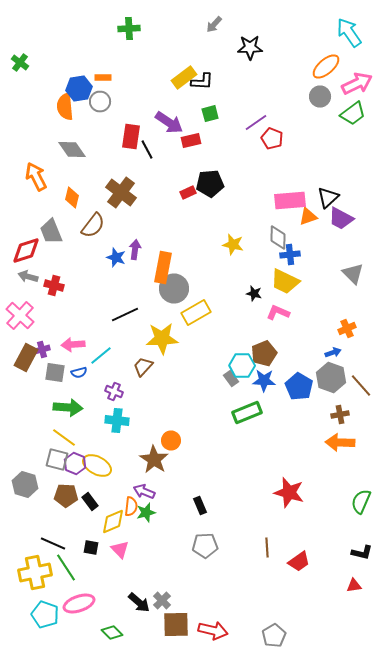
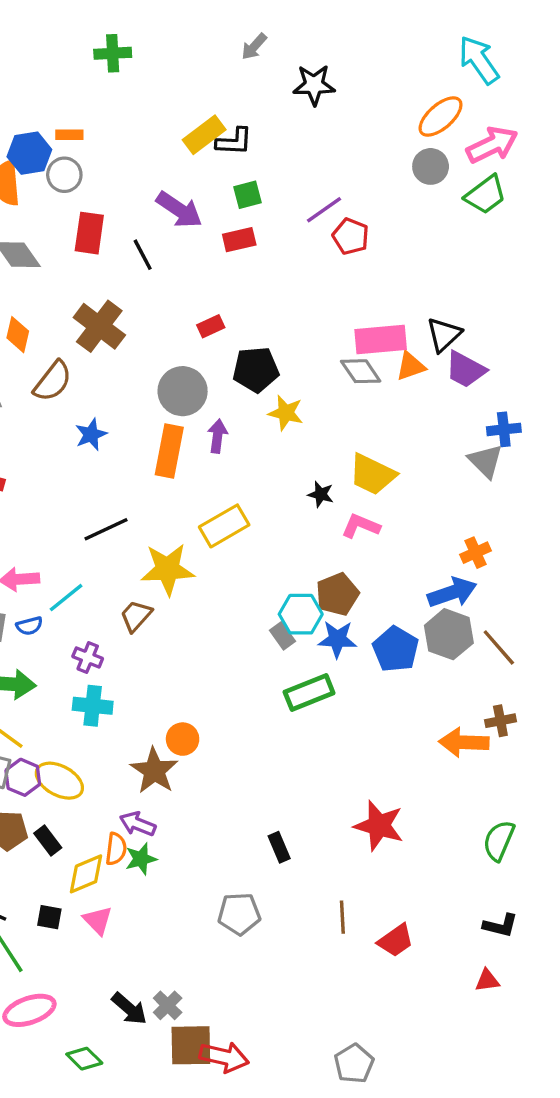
red rectangle: (131, 136) -> (89, 233), moved
red rectangle: (191, 140) -> (239, 240), moved
black pentagon: (210, 184) -> (256, 370), moved
gray diamond: (278, 238) -> (361, 371), moved, turned -35
purple arrow: (135, 250) -> (217, 436), moved
blue cross: (290, 254) -> (504, 429), moved
blue star: (116, 258) -> (91, 434), turned 30
gray circle: (174, 288) -> (183, 391), moved
blue arrow: (333, 352) -> (452, 593), size x1.8
brown cross: (340, 414) -> (500, 721), moved
black rectangle: (200, 506) -> (279, 847), moved
red arrow: (213, 630) -> (224, 1057), moved

